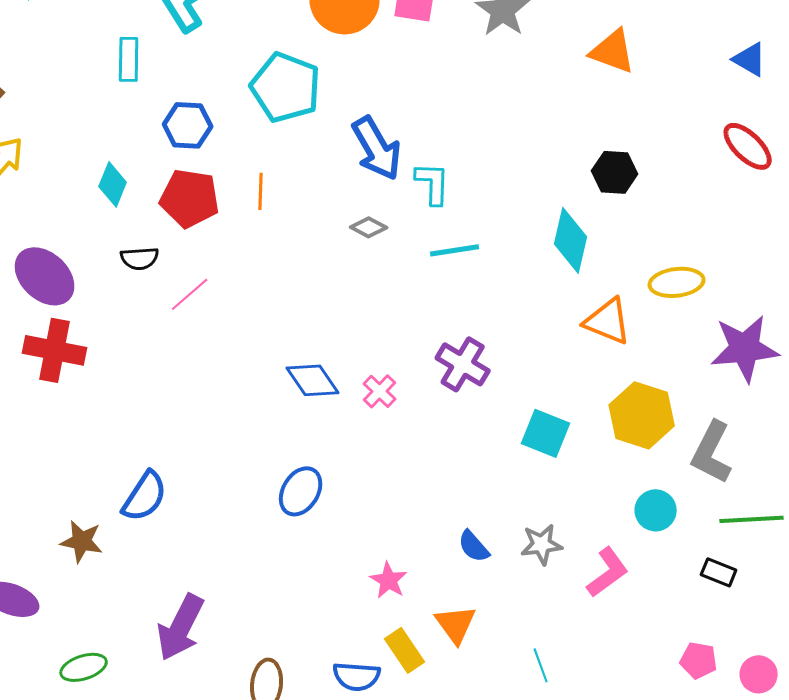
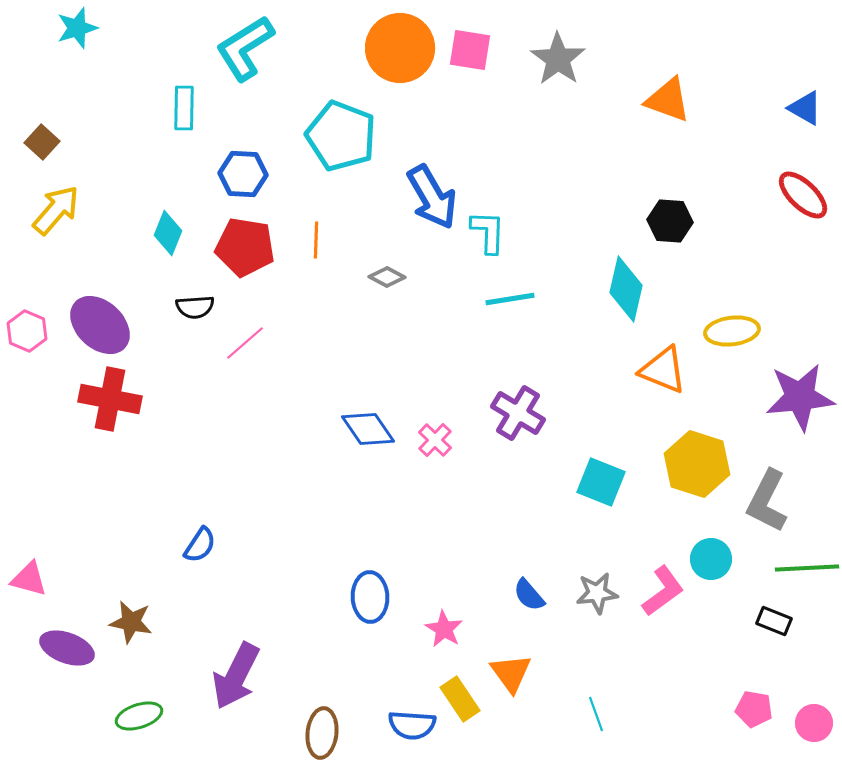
gray diamond: (369, 227) -> (387, 277), moved
blue ellipse: (301, 491) -> (370, 597), moved, turned -33
blue semicircle: (145, 496) -> (200, 545), size x0.7
brown star: (82, 541) -> (131, 622), moved
pink L-shape: (608, 572) -> (663, 591), moved

